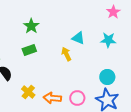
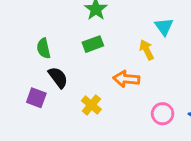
cyan triangle: (78, 38) -> (164, 27), turned 32
orange arrow: (52, 98) -> (126, 79), moved

